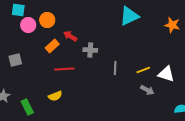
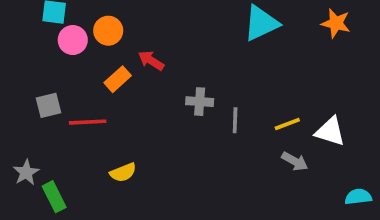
orange star: (172, 25) -> (336, 23), moved
gray cross: (90, 50) -> (200, 102), moved
red line: (64, 69) -> (88, 122), moved
green rectangle: (27, 107) -> (54, 197), moved

